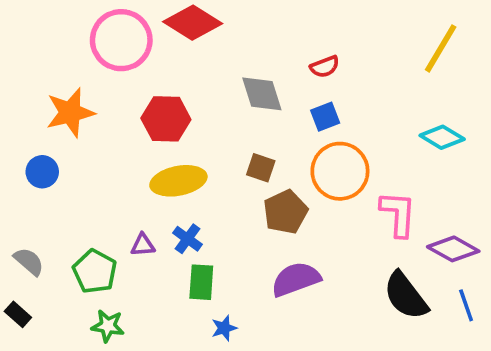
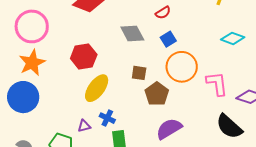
pink circle: (121, 40) -> (32, 26), moved
blue circle: (42, 172) -> (23, 97), size x1.8
yellow ellipse: (178, 181) -> (97, 88), turned -32

